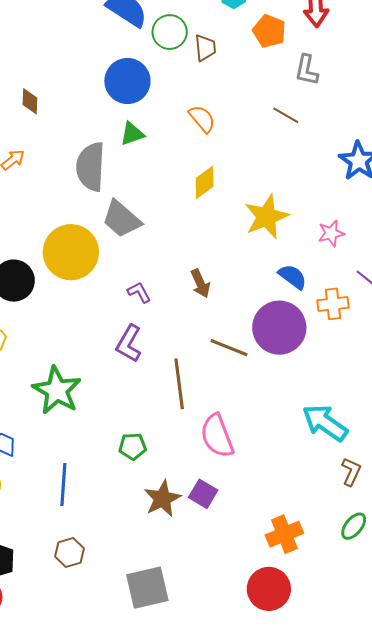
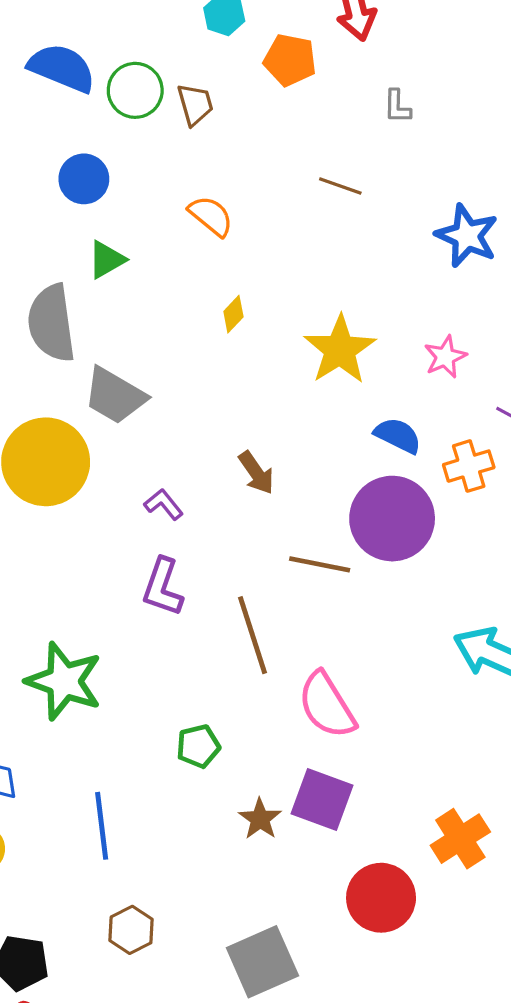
gray L-shape: (306, 70) -> (397, 107), moved, size x0.7
blue circle: (127, 81) -> (84, 179), size x0.7
yellow diamond: (205, 182) -> (233, 314), size x0.7
purple square: (203, 494) -> (322, 799), size x1.4
brown star: (162, 499) -> (260, 819), size x0.7
red circle: (269, 589) -> (381, 898), moved

